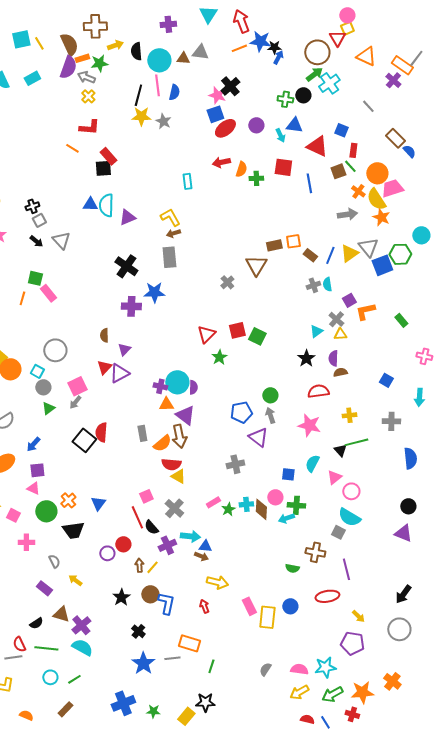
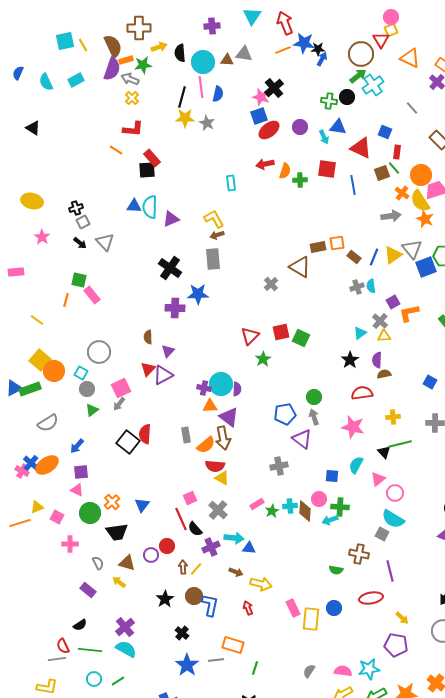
brown triangle: (256, 265) -> (300, 267), turned -30
brown arrow: (201, 556) -> (236, 572), moved
brown triangle: (61, 614) -> (127, 563), moved

